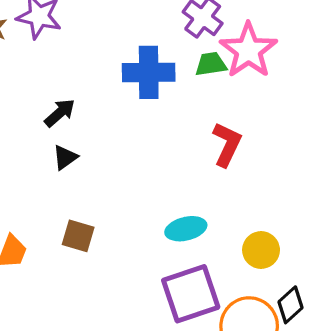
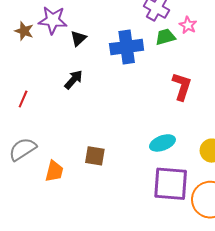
pink star: (248, 50) -> (188, 25), size x0.5
black triangle: (65, 157) -> (78, 38), moved
purple square: (191, 294) -> (171, 184), turned 30

